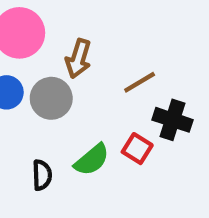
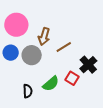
brown line: (140, 82) -> (64, 47), moved
black cross: (172, 120) -> (88, 65), turned 30

